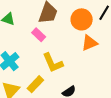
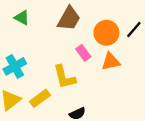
pink rectangle: (39, 35) -> (83, 53), moved

